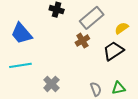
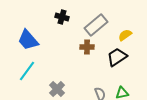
brown cross: (82, 41) -> (87, 47), turned 32
cyan line: (20, 65) -> (27, 71), turned -45

